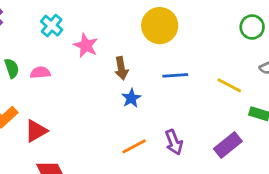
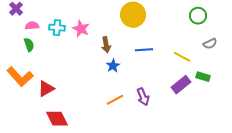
cyan cross: (52, 26) -> (57, 28), moved, turned -35
pink semicircle: (40, 73) -> (32, 26), moved
purple rectangle: (228, 145) -> (181, 85), moved

